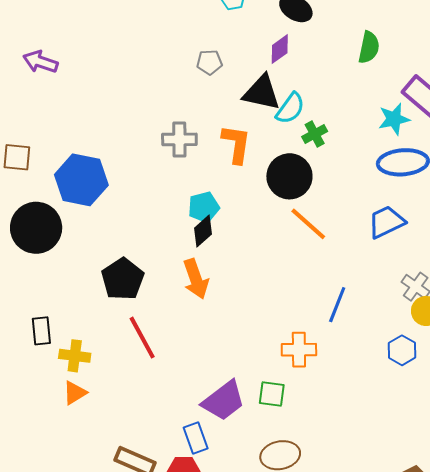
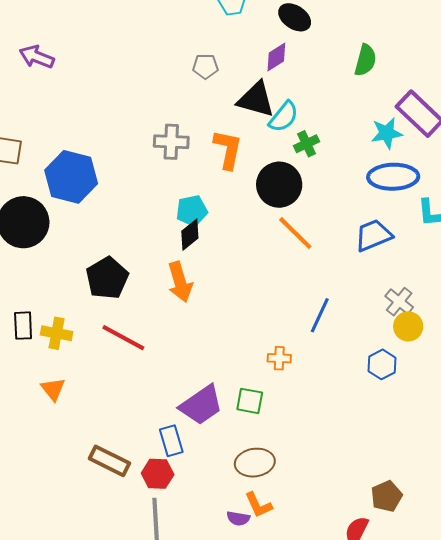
red line: (142, 338) -> (123, 338), turned -36
orange cross: (299, 350) -> (279, 358), size x0.7
yellow cross: (75, 356) -> (57, 333), moved
orange triangle: (75, 393) -> (53, 389), turned -40

